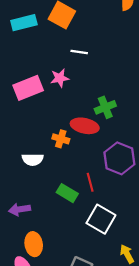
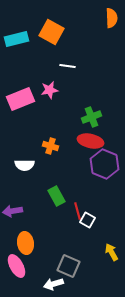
red ellipse: (85, 126) -> (90, 141), moved
red line: (90, 182) -> (78, 211), moved
green rectangle: (67, 193) -> (56, 196), turned 30
white square: (101, 219) -> (88, 220), size x0.6

